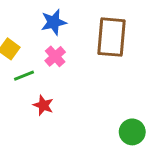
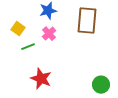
red star: (43, 105) -> (41, 79), moved, size x1.5

